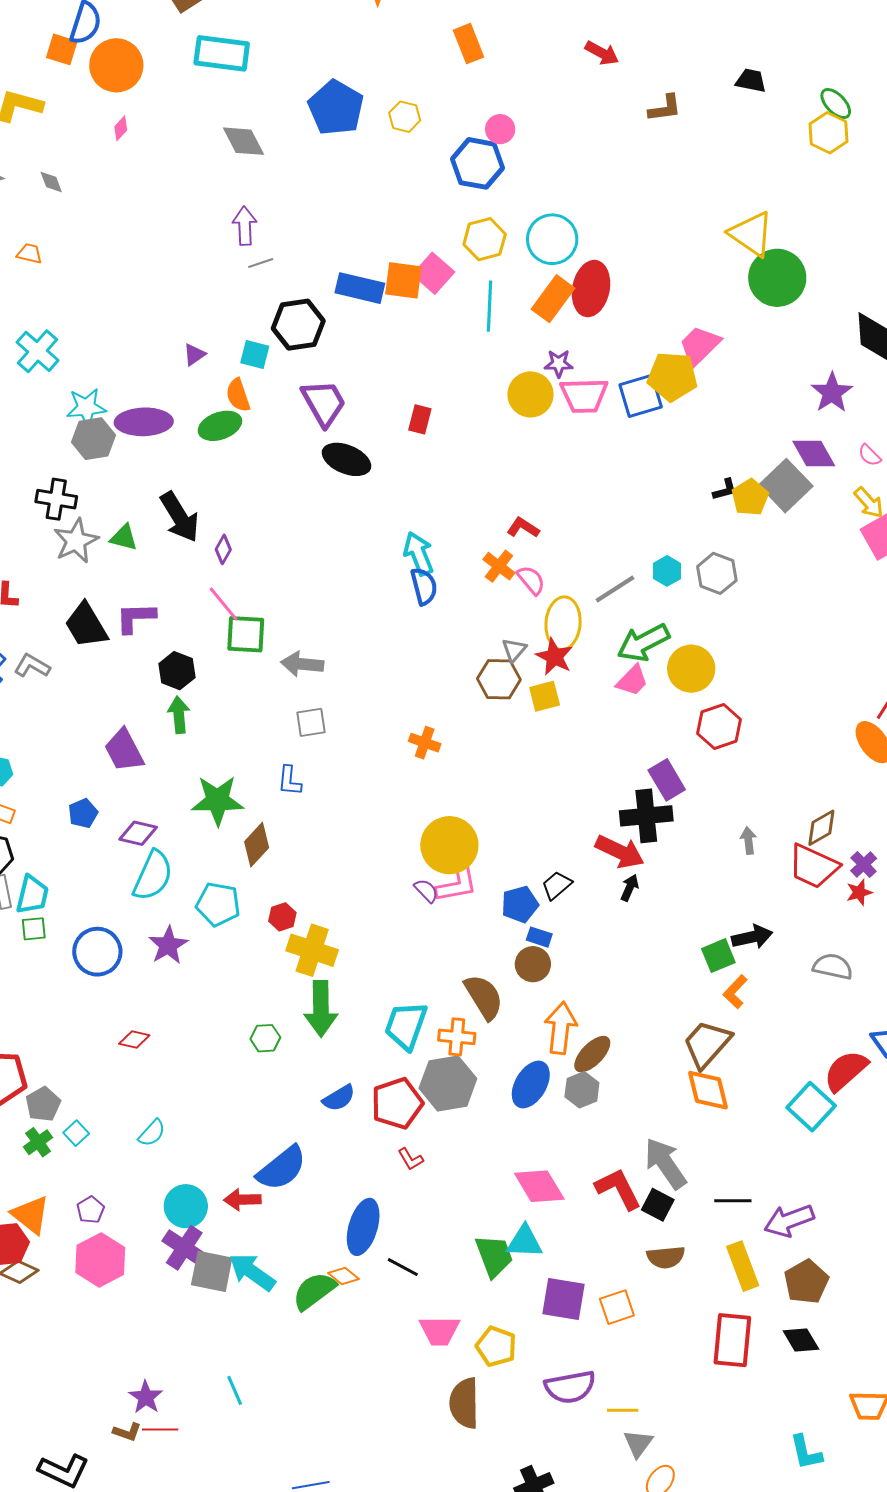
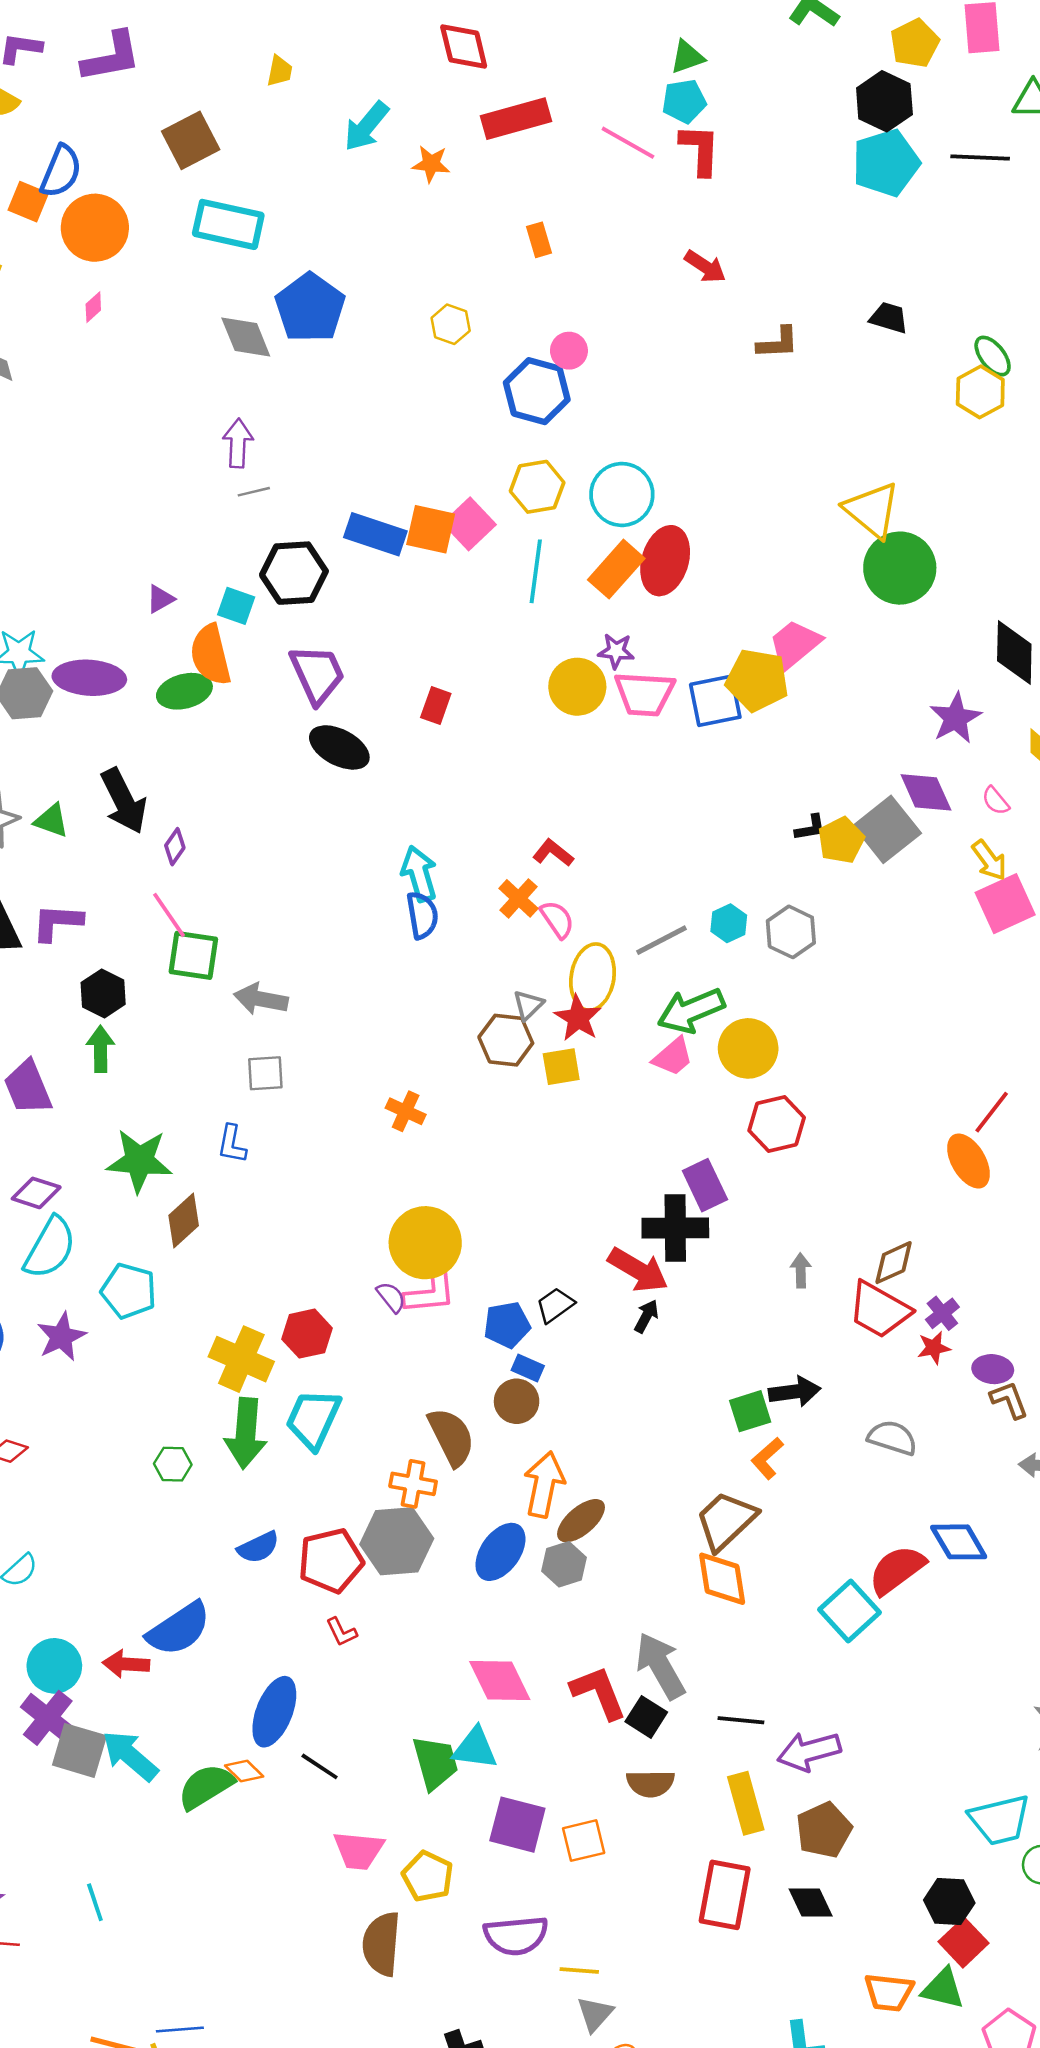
orange rectangle: (469, 44) -> (539, 240), size x0.7
blue pentagon: (336, 108) -> (310, 308), moved
orange semicircle: (238, 395) -> (211, 655), size x1.4
red hexagon: (282, 917) -> (307, 1334), moved, size x1.4
cyan trapezoid: (406, 1026) -> (313, 1419), moved

